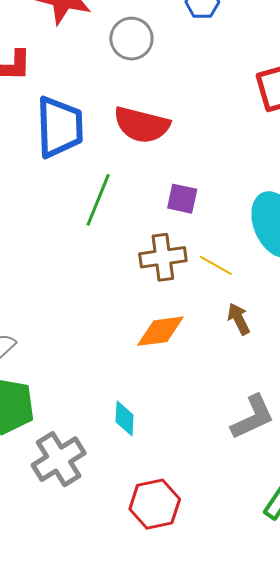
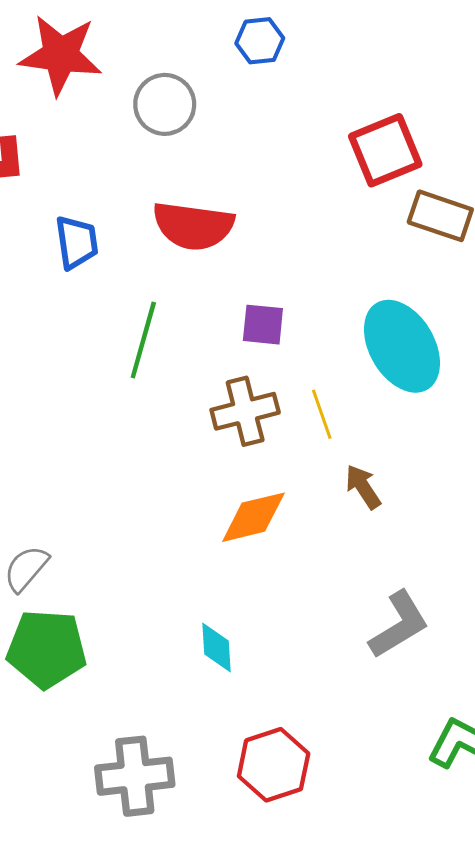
blue trapezoid: (60, 127) -> (77, 242), size x0.6
yellow line: (216, 265) -> (322, 414), turned 48
gray cross: (59, 459) -> (135, 776), moved, turned 32

